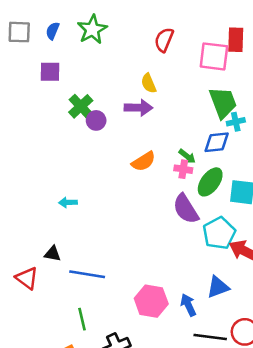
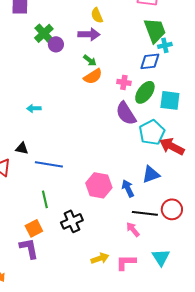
green arrow: (187, 156) -> (90, 60), moved

